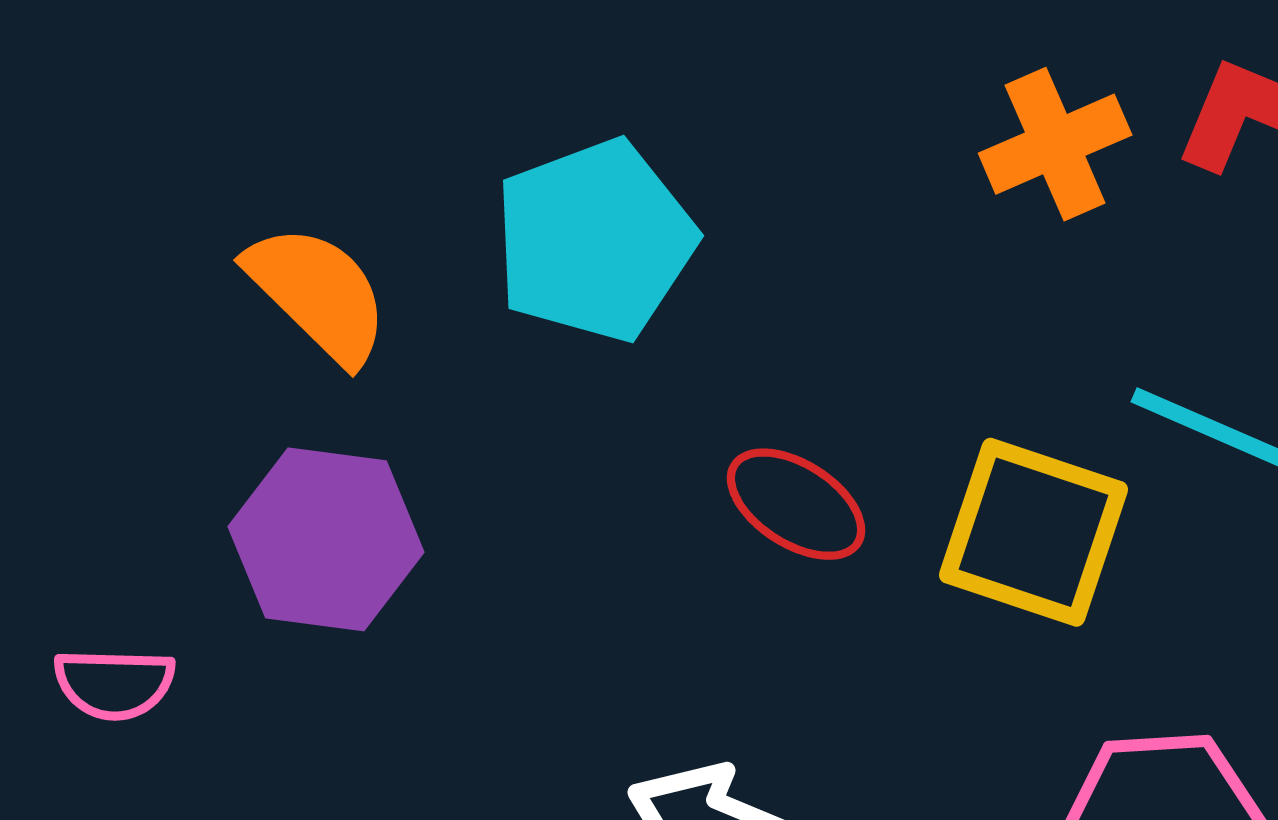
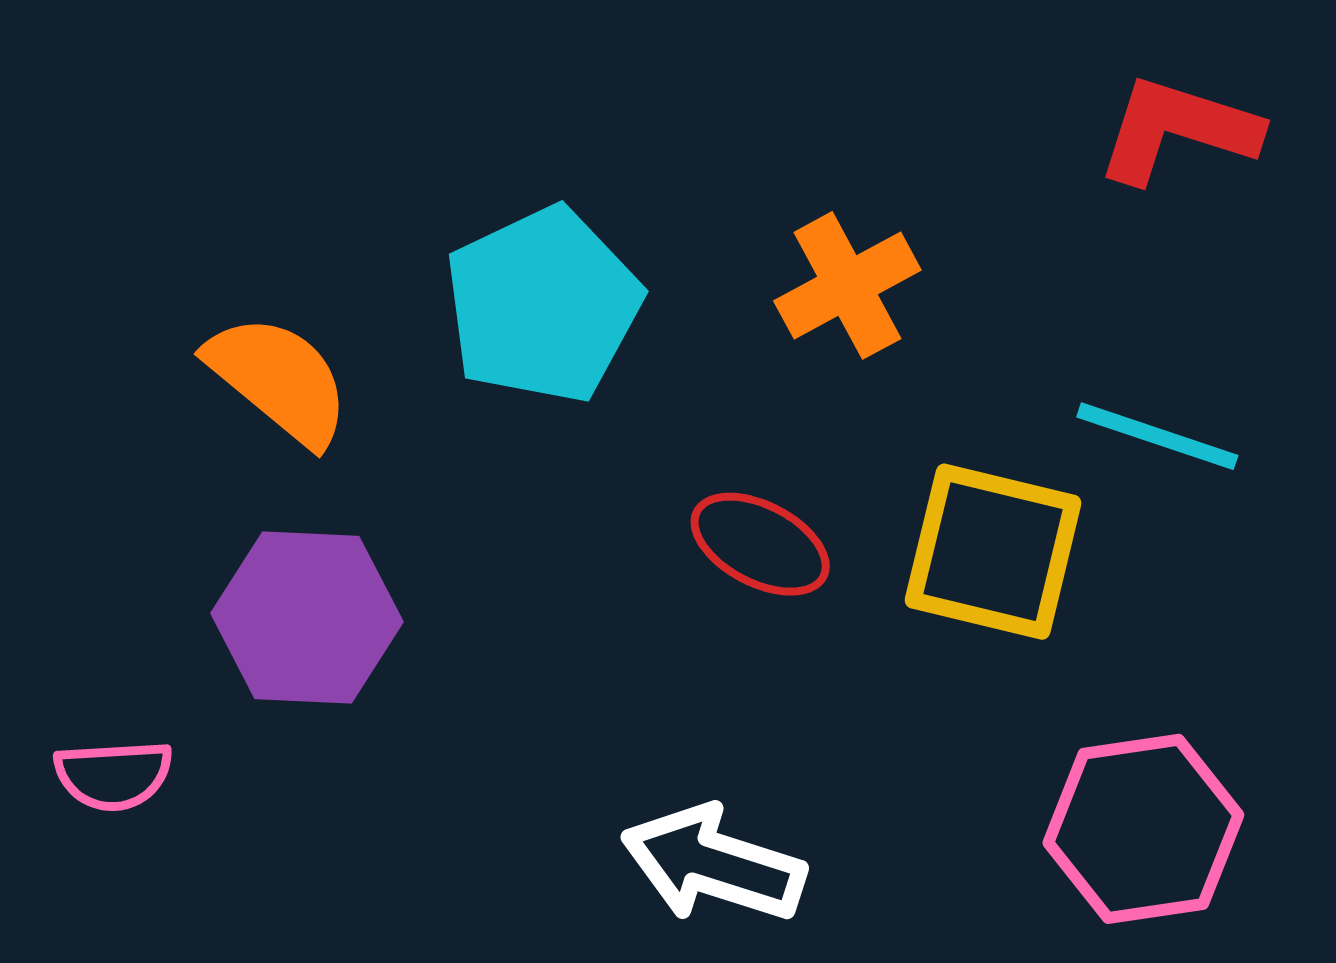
orange cross: (1055, 144) -> (847, 285), moved

